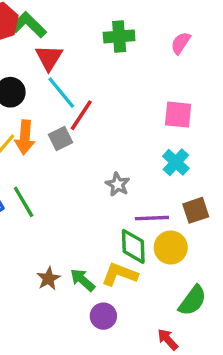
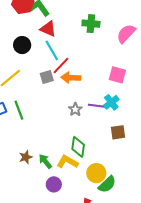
pink semicircle: (181, 43) -> (126, 34), size x1.5
red triangle: (49, 58) -> (48, 29), turned -48
orange arrow: (25, 137) -> (71, 78), moved, turned 78
purple line: (152, 218) -> (98, 106), moved
yellow circle: (171, 248) -> (96, 173), moved

